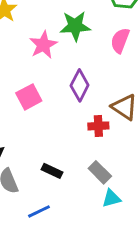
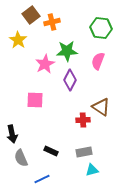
purple diamond: (80, 85) -> (70, 80), moved
pink square: (29, 97) -> (35, 100), turned 30
gray rectangle: (100, 172) -> (84, 152), turned -56

